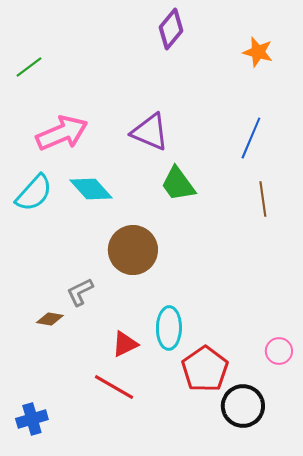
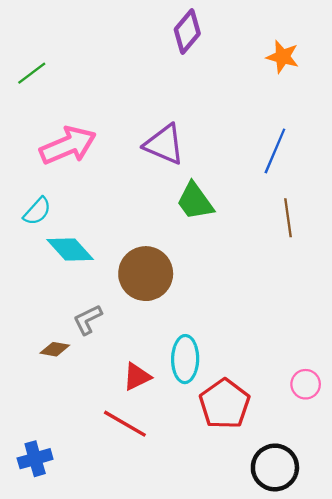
cyan diamond: (91, 189) -> (70, 250), moved
cyan semicircle: (34, 193) -> (37, 211), size x0.7
black circle: (243, 406) -> (275, 467), moved

